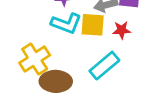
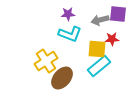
yellow square: (93, 25) -> (97, 49), moved
brown ellipse: (56, 81) -> (62, 78), turned -50

